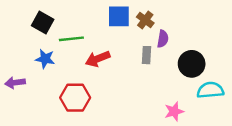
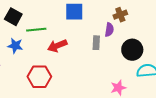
brown cross: (145, 20) -> (120, 15), moved, turned 32

